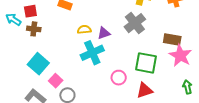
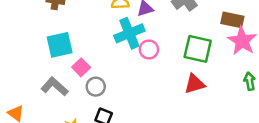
cyan square: (38, 64) -> (60, 45), turned 35
pink circle: (119, 78) -> (149, 49), moved

